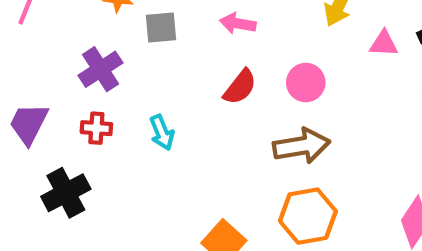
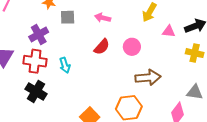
red cross: (96, 128) -> (35, 61), size x1.6
brown arrow: (301, 146) -> (148, 78), moved
black cross: (66, 193) -> (36, 91), moved, turned -35

